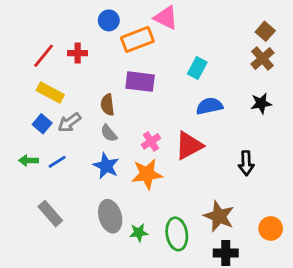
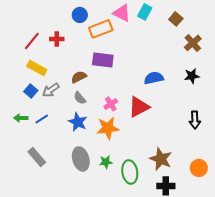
brown square: (265, 31) -> (176, 19), moved
cyan rectangle: (197, 68) -> (145, 12), moved
brown semicircle: (107, 105) -> (79, 77), turned 70
black arrow: (246, 163) -> (195, 120), moved
green star: (139, 233) -> (106, 162), moved

